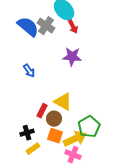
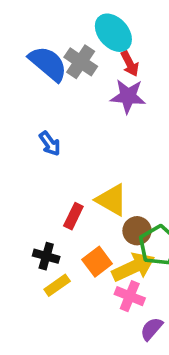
purple star: (72, 57) -> (128, 96), moved
brown circle: (54, 119) -> (137, 231), moved
black cross: (27, 133) -> (46, 256), turned 32
orange square: (55, 136) -> (97, 262), turned 35

